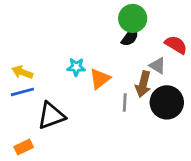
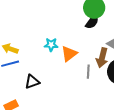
black triangle: (51, 116) -> (32, 82), size x0.7

